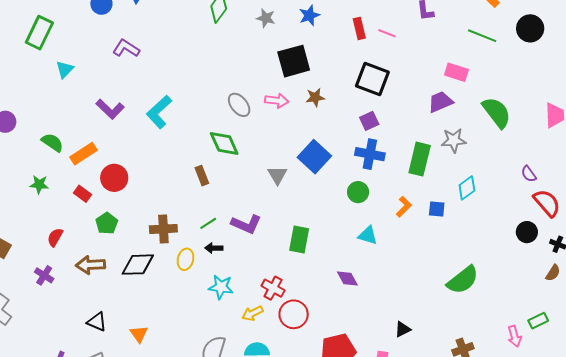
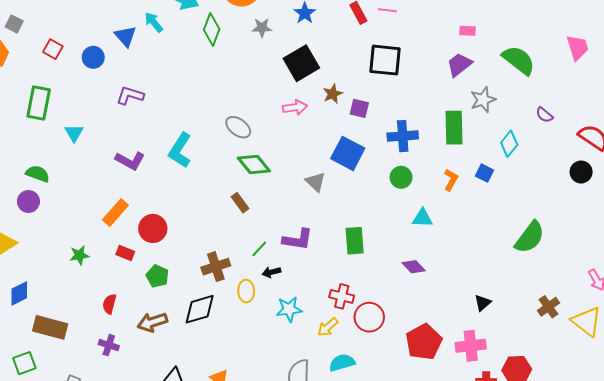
pink rectangle: (456, 72) -> (468, 31), size x0.7
gray ellipse: (239, 105) -> (238, 127), moved
purple square: (369, 121) -> (359, 108), moved, turned -36
green semicircle: (52, 143) -> (38, 174), moved
purple semicircle: (529, 174) -> (544, 115), moved
blue square: (437, 209) -> (485, 173), turned 36

